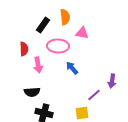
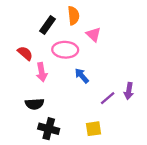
pink triangle: (82, 33) -> (93, 34), turned 32
red semicircle: (24, 49) -> (25, 53), turned -48
purple line: (94, 95) -> (108, 98), moved

